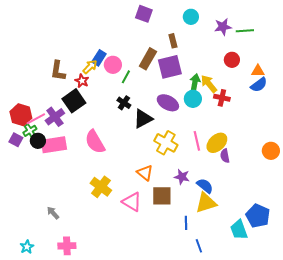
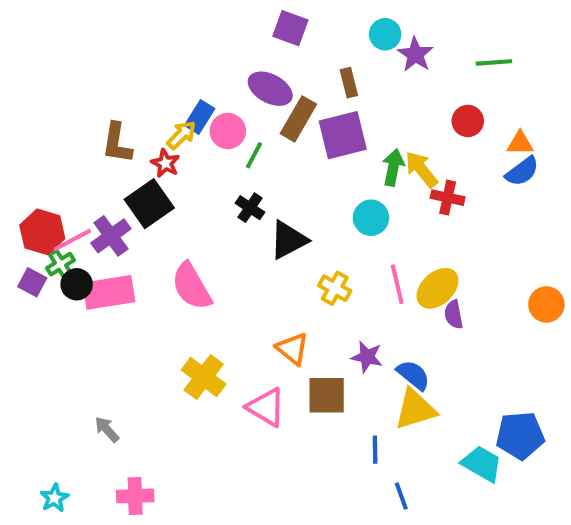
purple star: (223, 27) -> (415, 54), moved, turned -30
cyan circle: (193, 99) -> (371, 218), moved
purple ellipse: (168, 103) -> (270, 89), moved
yellow cross: (166, 143) -> (335, 288), size x0.7
blue pentagon: (258, 216) -> (520, 435), turned -30
cyan trapezoid: (239, 230) -> (482, 464), turned 140

